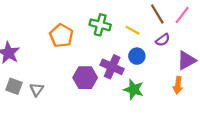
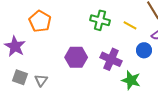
orange pentagon: (61, 36) -> (40, 21), moved
blue circle: (137, 56) -> (144, 50), moved
purple hexagon: (85, 78) -> (76, 57), moved

